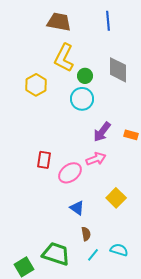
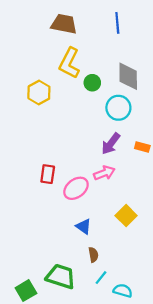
cyan circle: (82, 99) -> (118, 108), moved
cyan semicircle: (119, 250) -> (123, 291), moved

